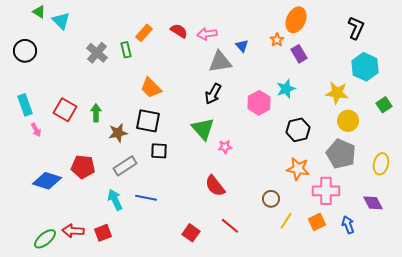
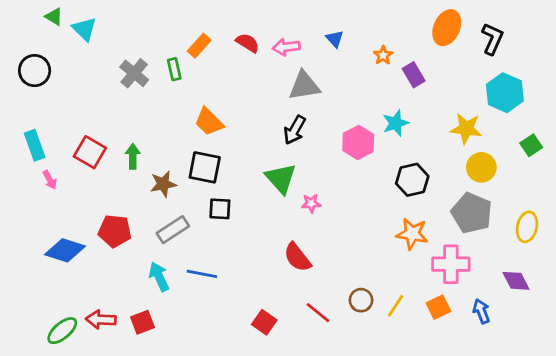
orange ellipse: (296, 20) -> (447, 28), moved
blue triangle: (242, 46) -> (335, 39), moved
brown circle: (271, 199) -> (361, 300), moved

